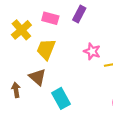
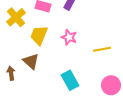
pink star: (92, 51) -> (69, 37), moved
cyan rectangle: (61, 98) -> (70, 80), moved

